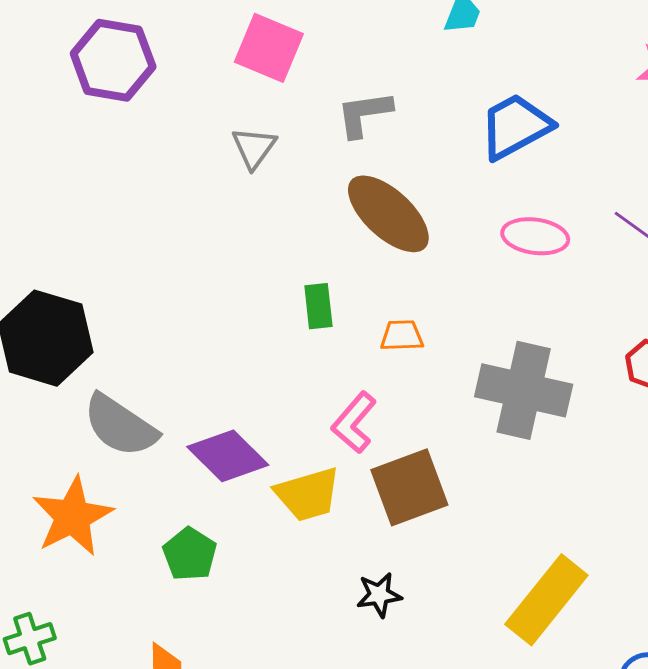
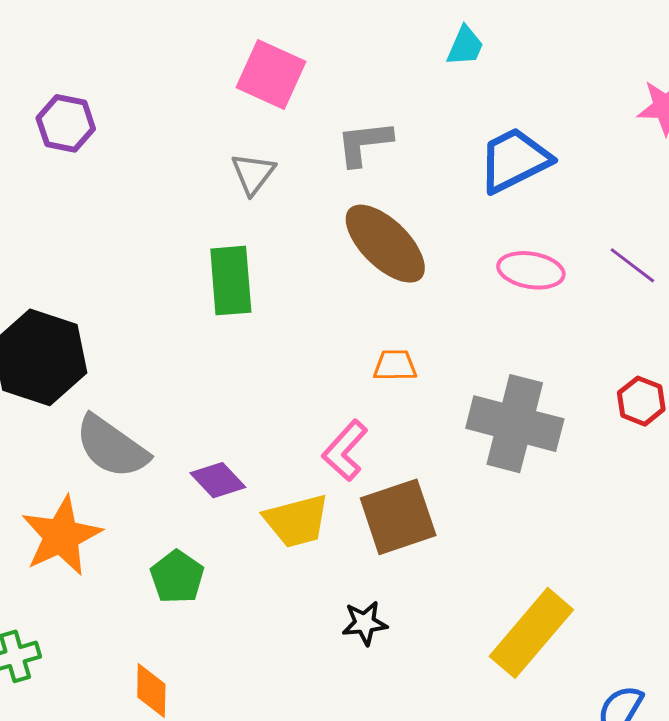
purple hexagon: (113, 60) -> (66, 123), moved, size x0.7
green rectangle: (318, 306) -> (231, 281), moved, size x1.5
purple diamond: (228, 456) -> (218, 480), size x0.7

